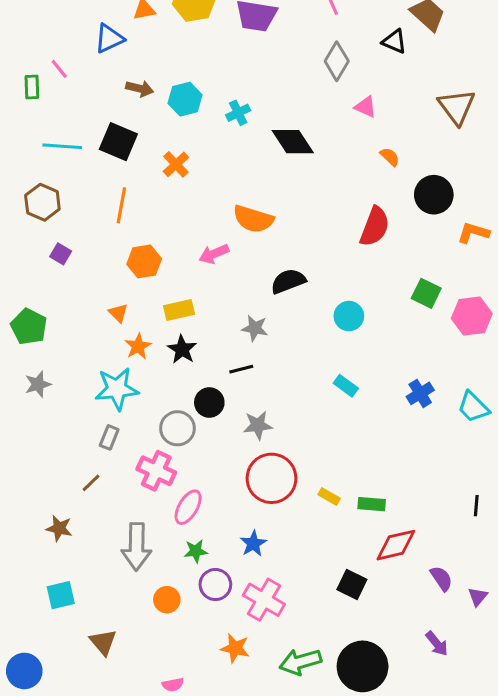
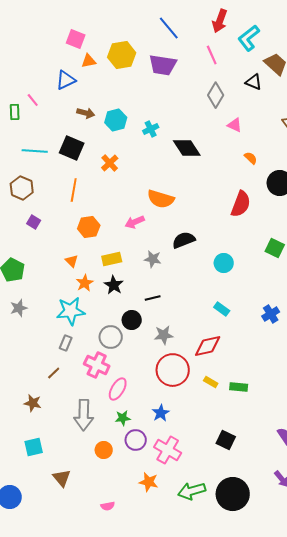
gray star: (255, 328) -> (153, 259), moved
red diamond: (396, 545) -> (208, 346), moved

